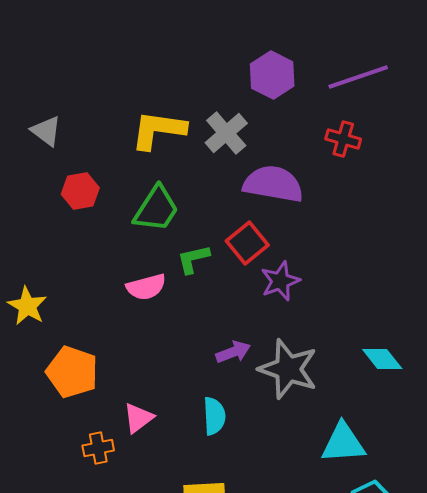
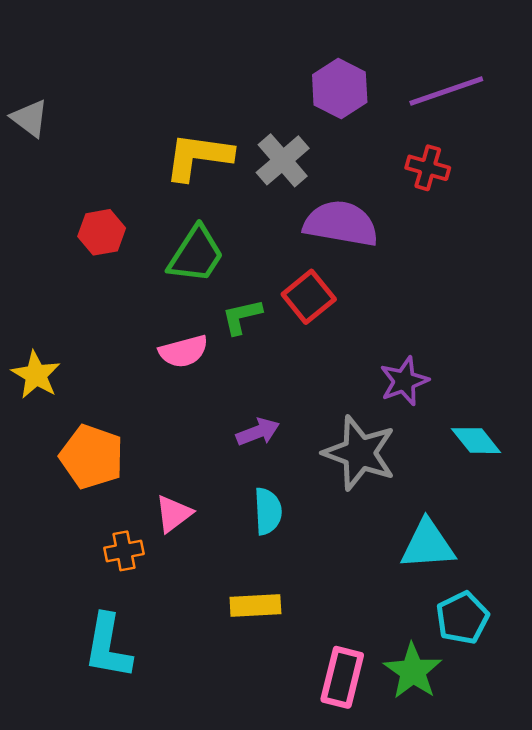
gray triangle: (46, 131) -> (30, 118), moved
purple star: (280, 281) -> (404, 381), moved
purple arrow: (233, 352) -> (258, 432), moved

